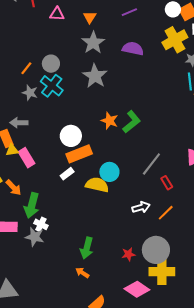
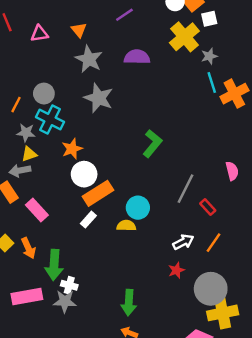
orange star: (110, 121) -> (72, 149), moved, turned -30
yellow triangle: (12, 150) -> (29, 154), moved
yellow semicircle: (97, 185) -> (126, 226), size x0.7
orange arrow: (13, 187) -> (28, 248), turned 30
red star: (128, 254) -> (176, 270), moved

